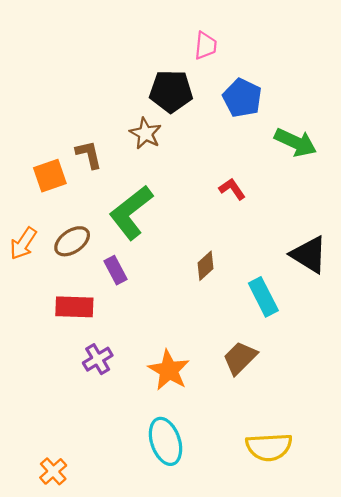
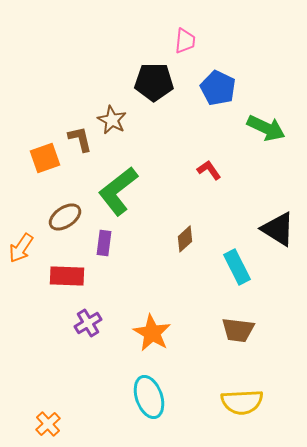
brown star: (145, 133) -> (112, 120), moved
orange arrow: (23, 243) -> (21, 248), moved
purple rectangle: (115, 270) -> (104, 243), turned 35
brown trapezoid: (240, 358) -> (238, 330), moved, turned -128

